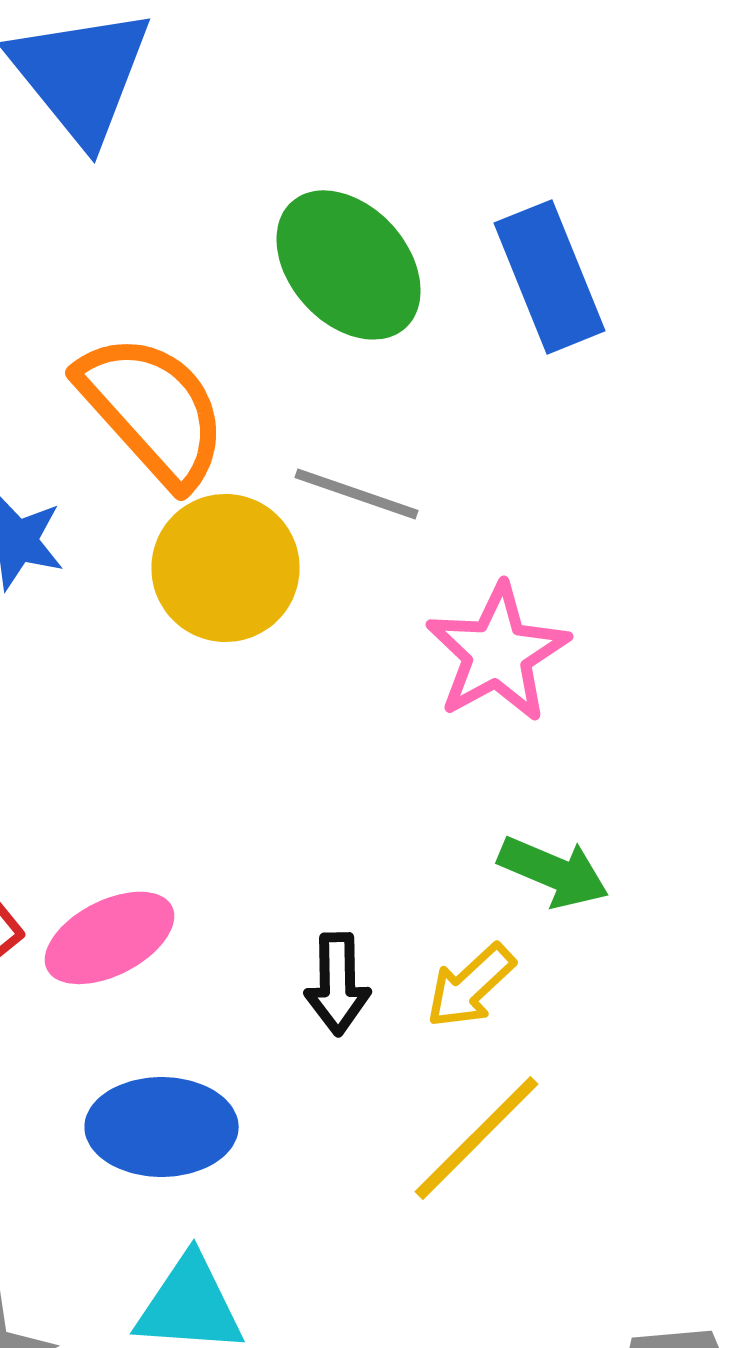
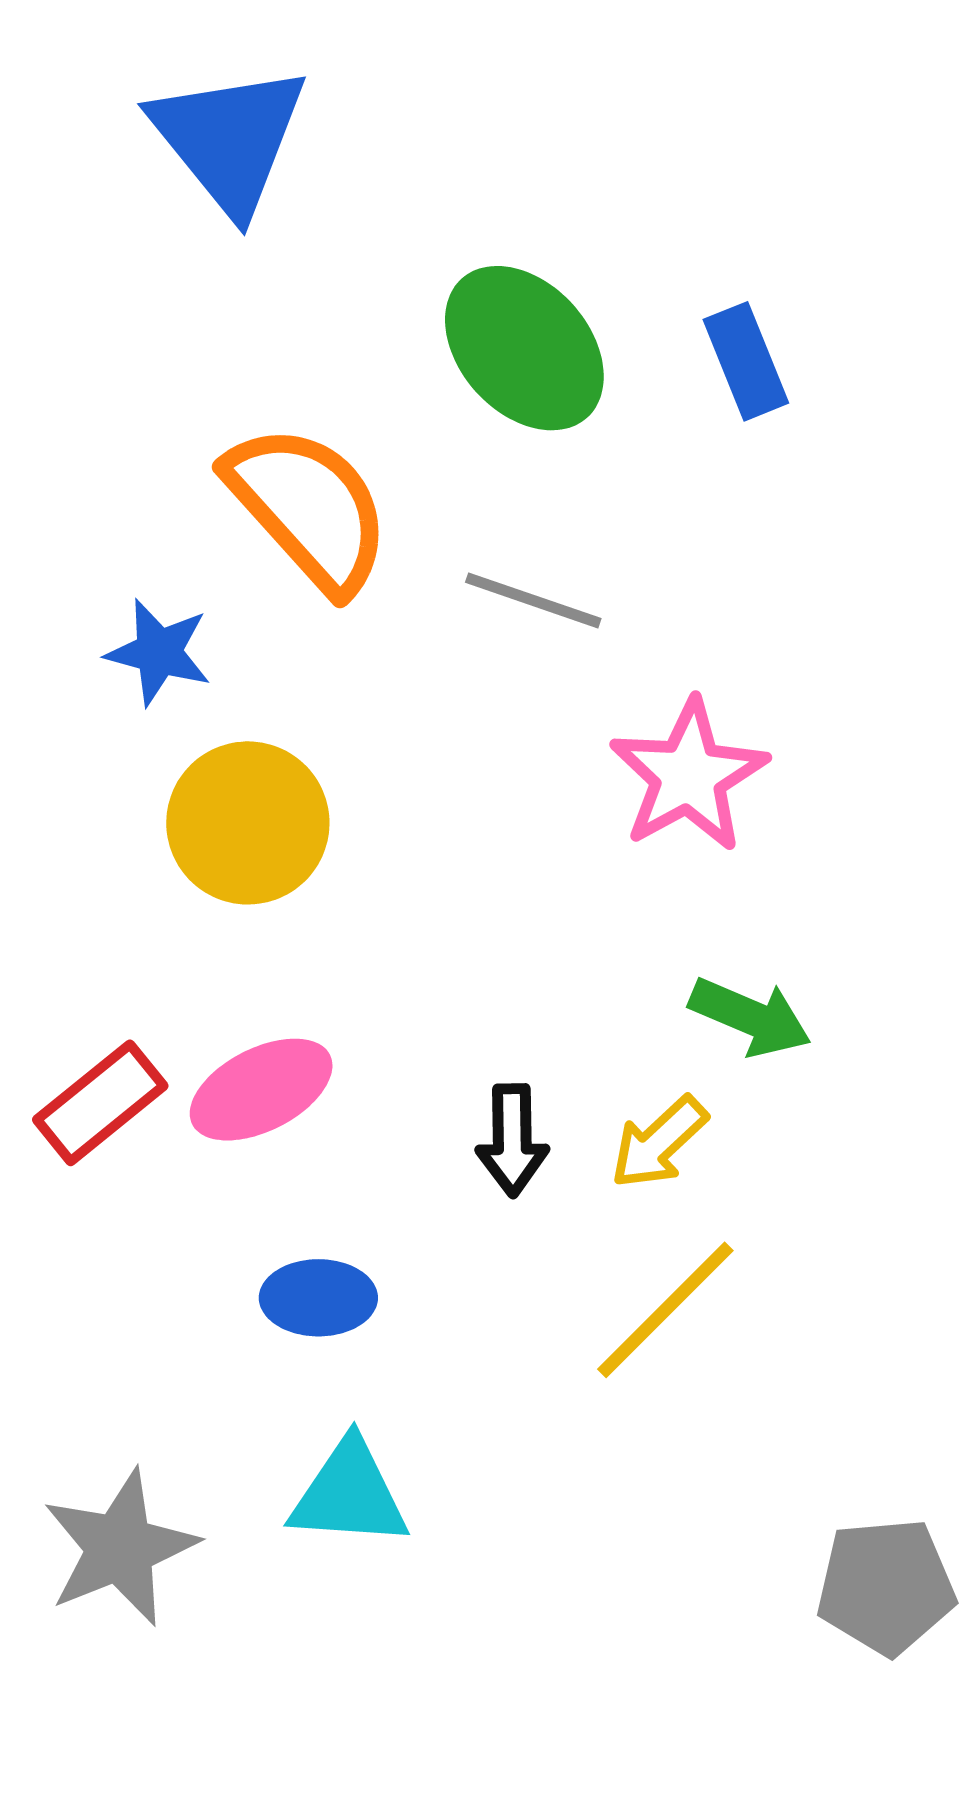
blue rectangle: (550, 277) -> (746, 361), size x0.7
yellow circle: (226, 568) -> (248, 823), moved
blue ellipse: (162, 1127) -> (318, 1298), size x0.7

